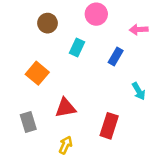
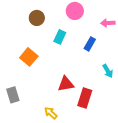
red triangle: (65, 108) -> (66, 84), moved
gray rectangle: (28, 122) -> (13, 95), moved
yellow arrow: (65, 145) -> (51, 113), turned -72

